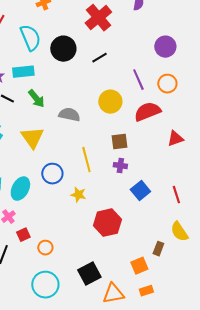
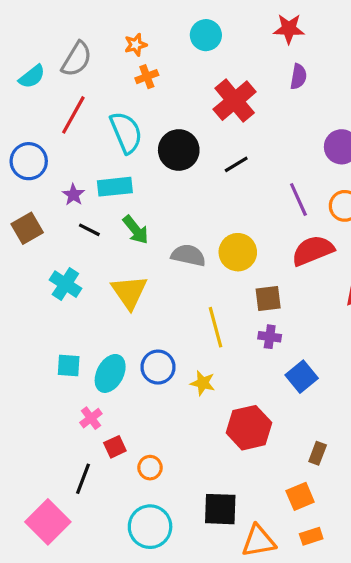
yellow circle: (110, 102) -> (238, 252), moved
blue circle: (52, 174) -> (158, 367), moved
brown rectangle: (158, 249) -> (318, 453), moved
black square: (89, 274) -> (220, 509), turned 30

